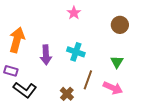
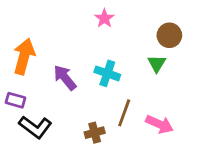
purple arrow: (46, 55) -> (65, 78), turned 144
green triangle: (117, 62) -> (157, 64), moved
brown cross: (67, 94) -> (95, 133), turned 32

